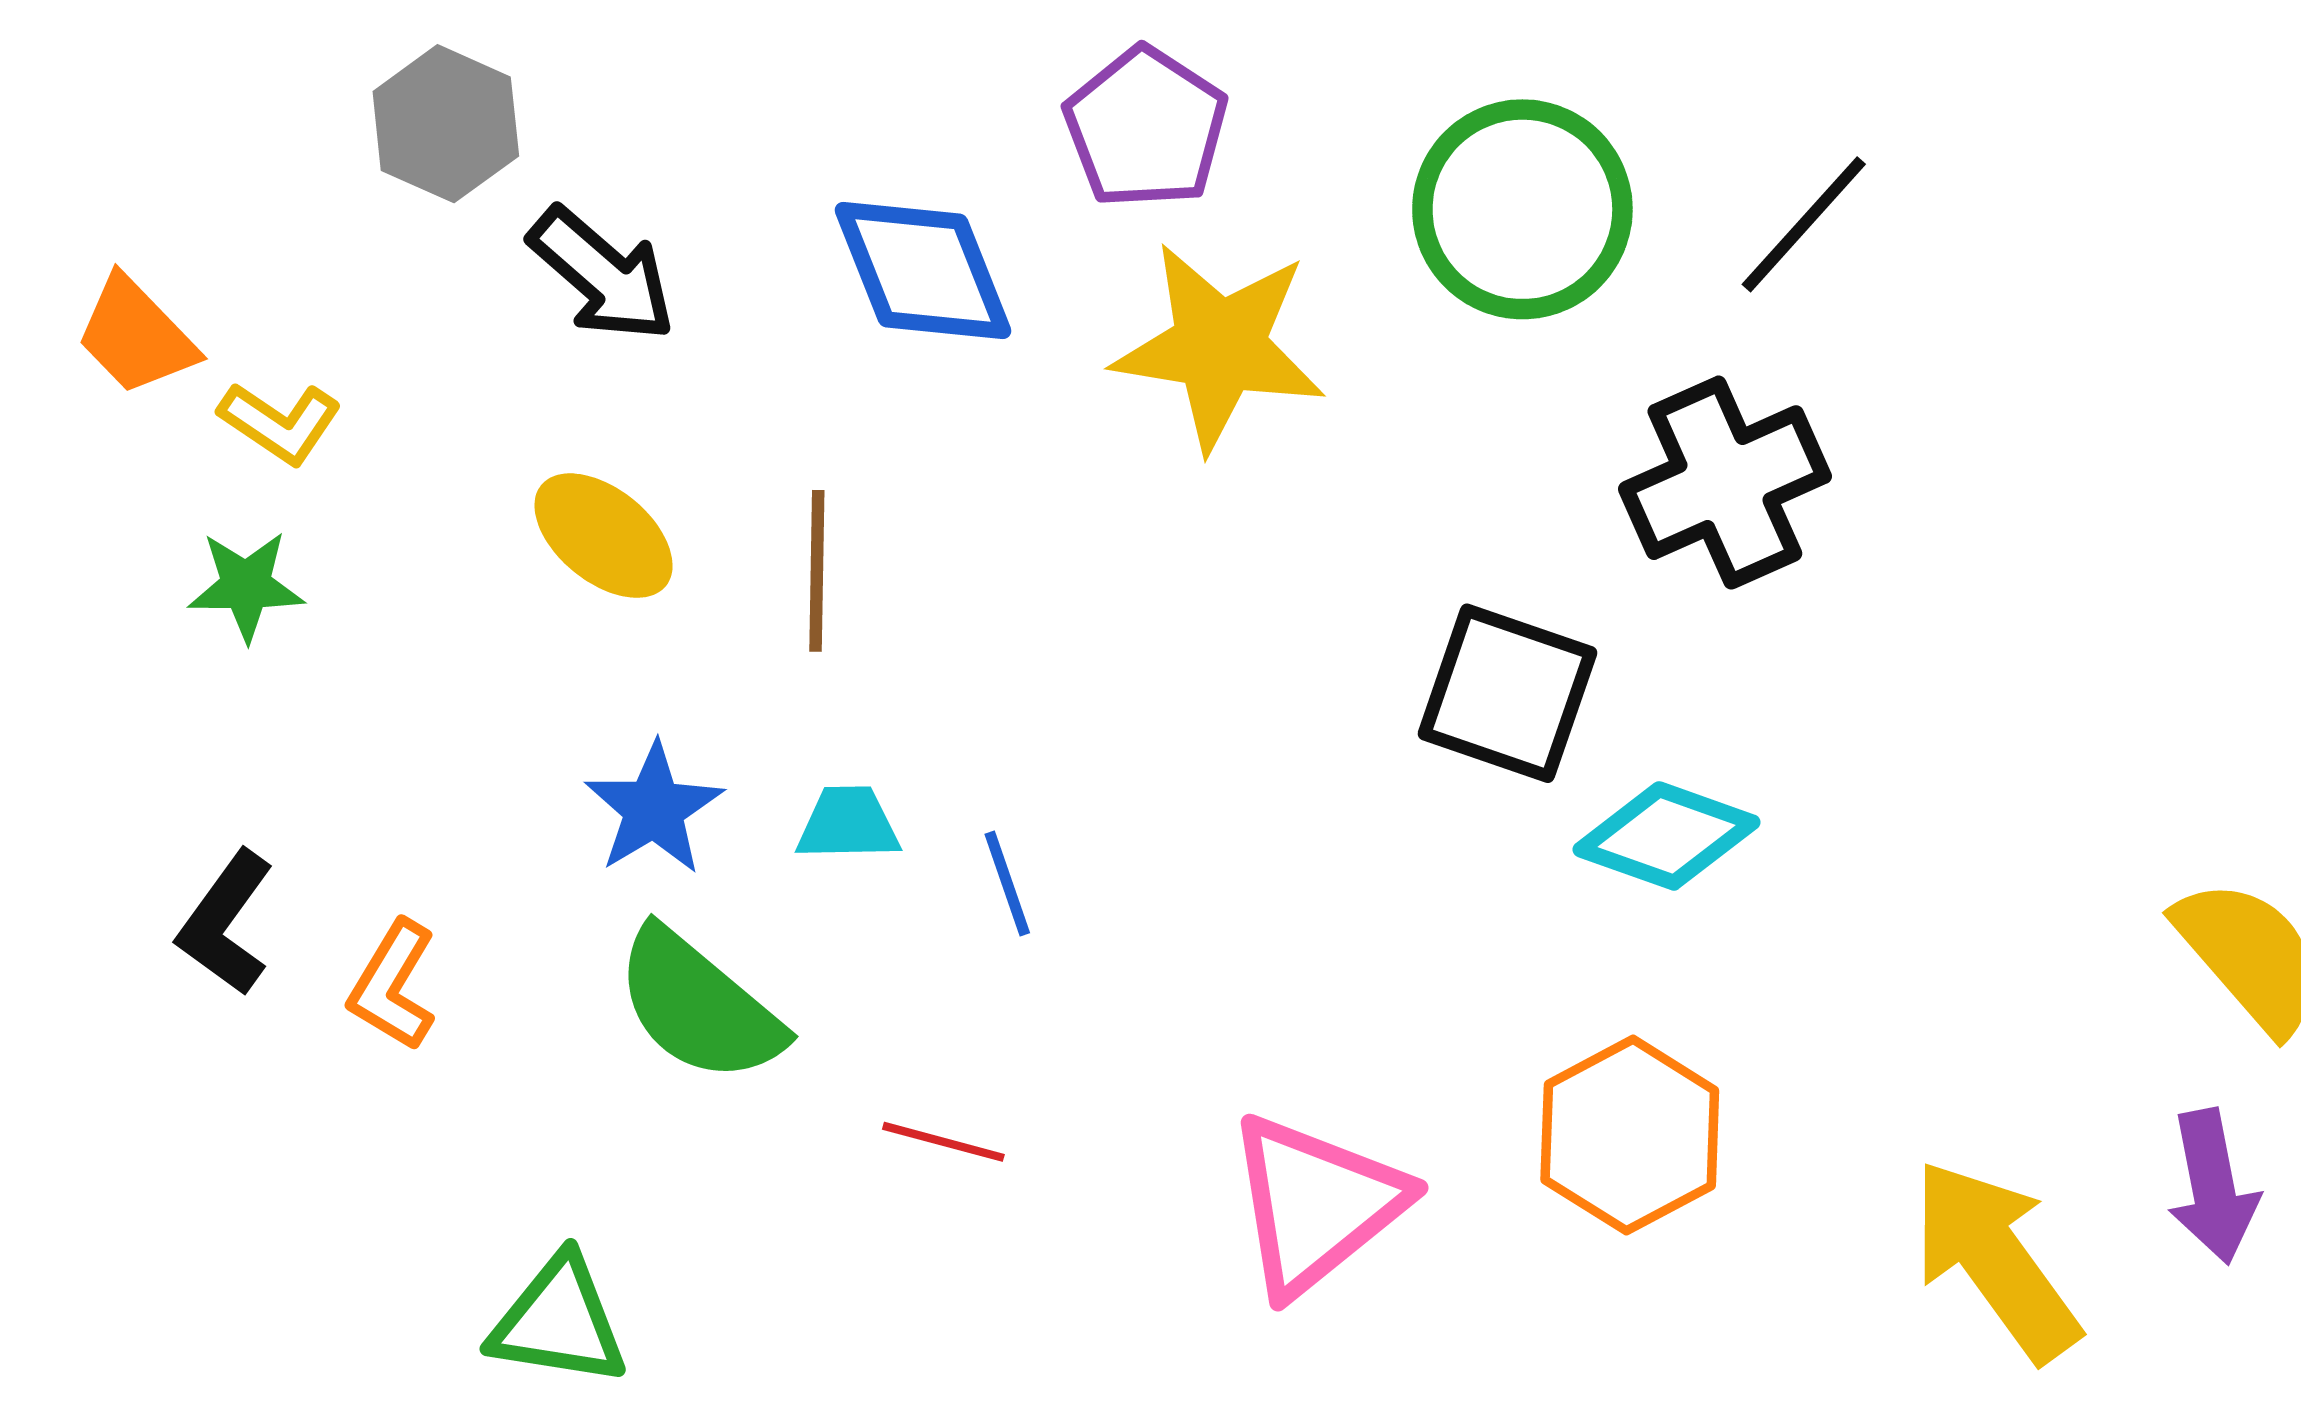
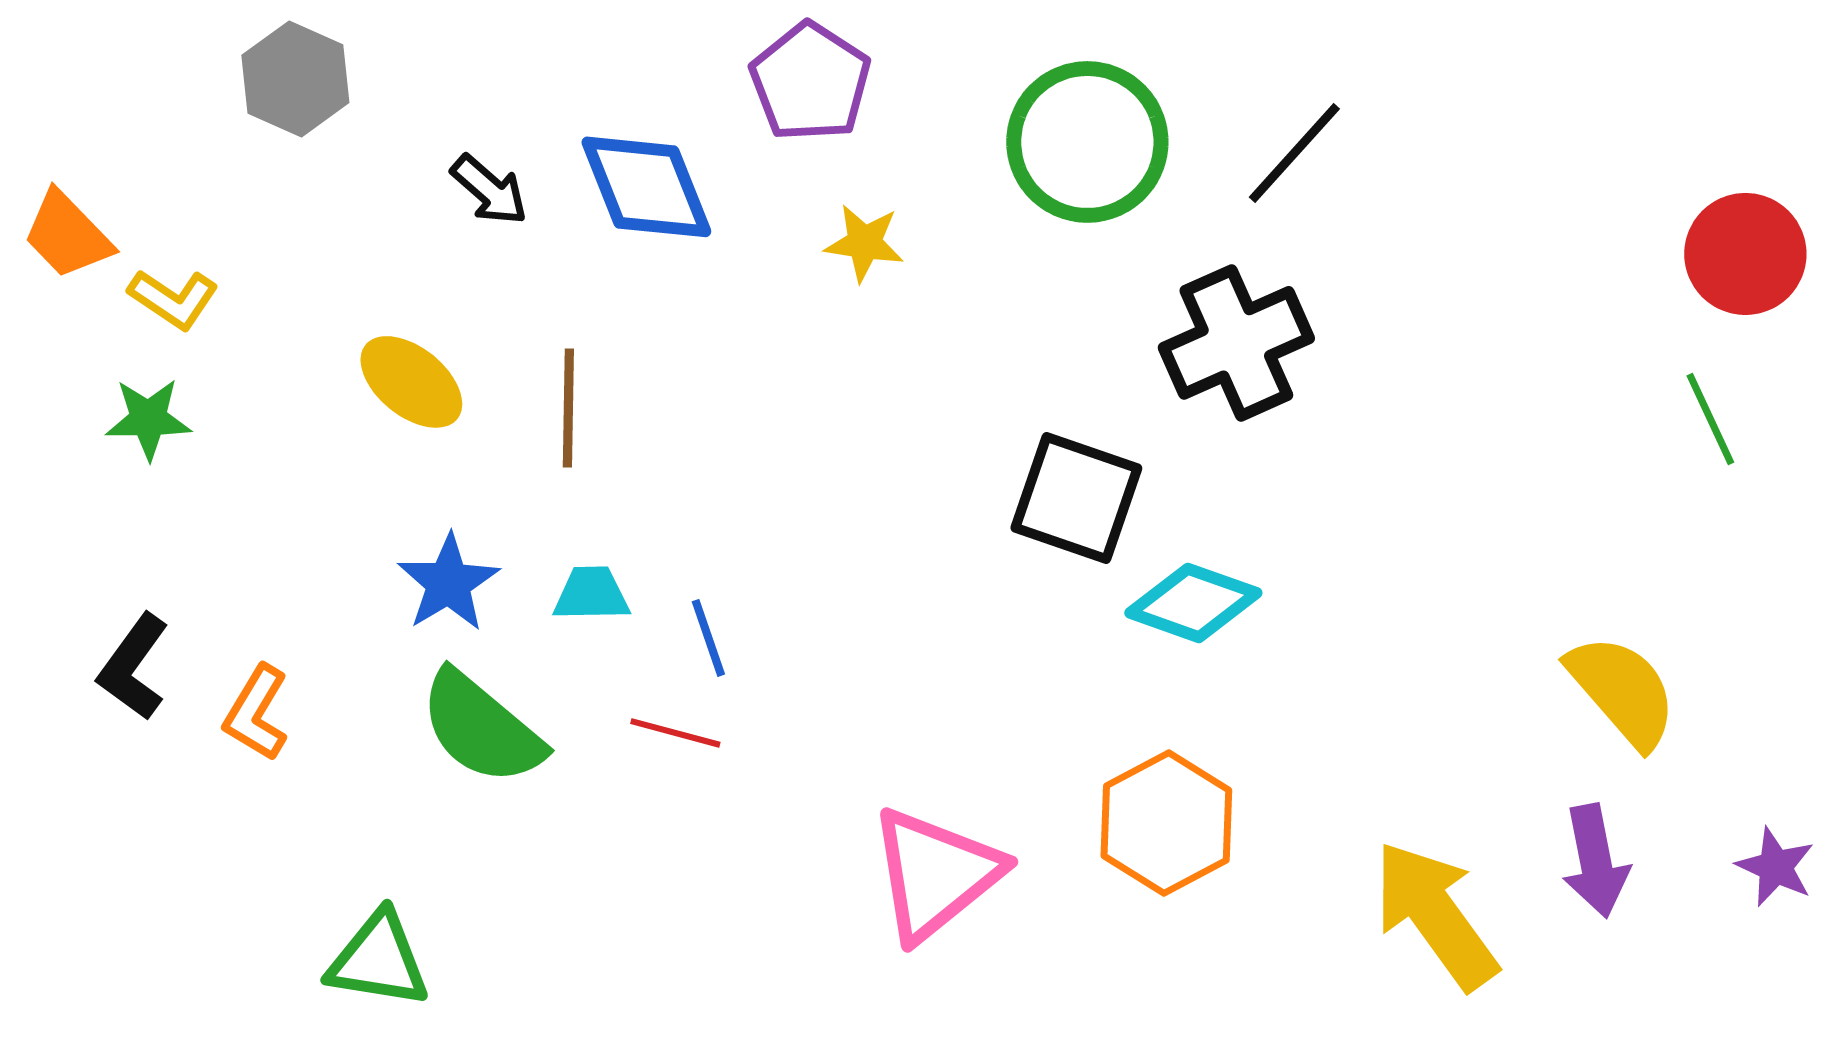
black arrow: (602, 275) -> (489, 190), moved, size x0.7
yellow star: (1219, 347) -> (864, 243), size x0.5
red line: (943, 1142) -> (675, 733), moved

